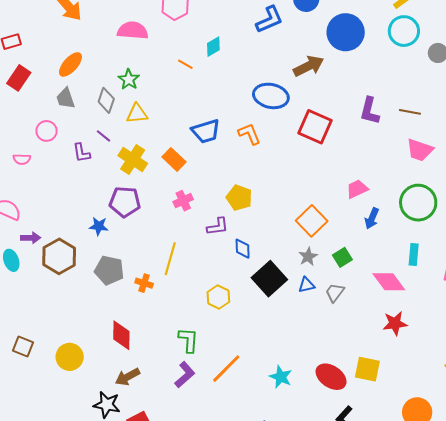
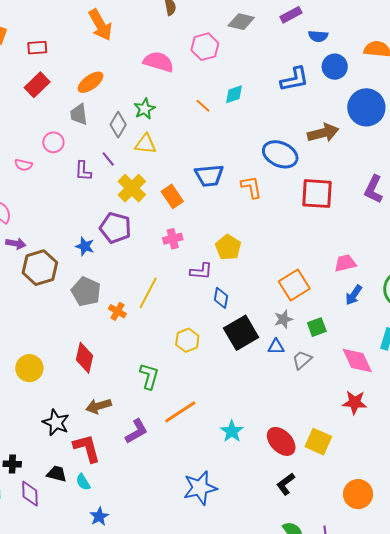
red square: (315, 127) -> (317, 194), turned -32
purple L-shape: (185, 375) -> (136, 431), moved
brown arrow: (128, 377) -> (98, 406), moved

